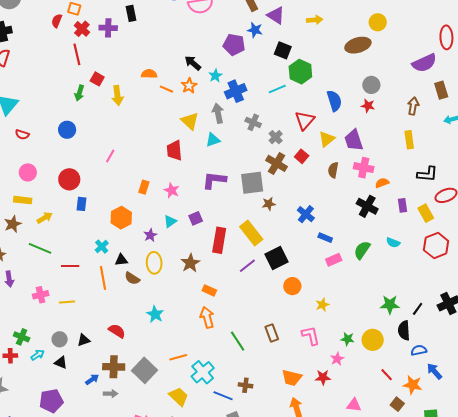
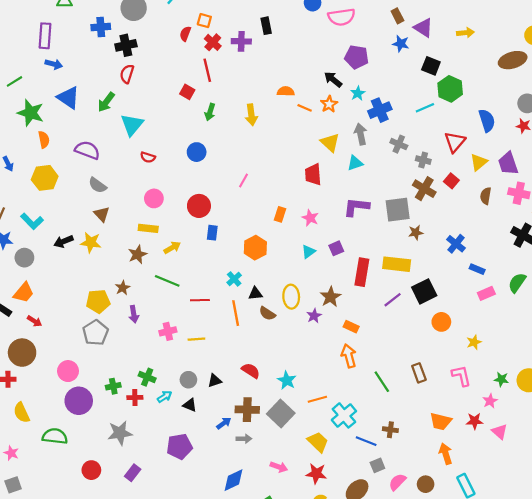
purple pentagon: (234, 45) -> (356, 57), moved
red square: (97, 79) -> (187, 92), moved
gray cross: (276, 137) -> (423, 160), turned -32
yellow rectangle: (251, 233) -> (397, 264), turned -45
purple star: (150, 235) -> (314, 316), moved
cyan star: (155, 314) -> (287, 380), moved
pink triangle: (354, 405) -> (500, 432), moved, turned 35

